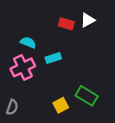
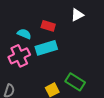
red rectangle: (66, 24) -> (48, 26), moved
cyan rectangle: (53, 58) -> (46, 48), size x1.5

